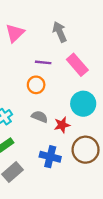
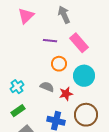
orange circle: (36, 85) -> (59, 64), moved

